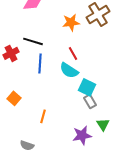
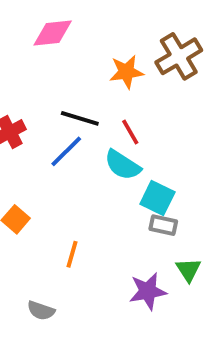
black line: (33, 41) -> (80, 118), moved
blue line: (40, 63) -> (66, 151), turned 42
gray rectangle: (90, 101) -> (163, 225), turned -48

